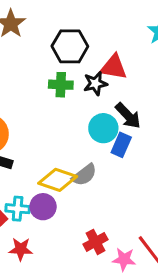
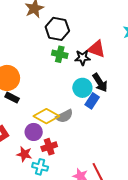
black hexagon: (70, 46) -> (57, 29), moved
cyan cross: (18, 209) -> (40, 167), moved
red cross: (96, 242) -> (49, 147), moved
red star: (21, 249) -> (24, 154), moved

